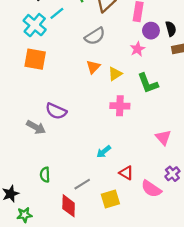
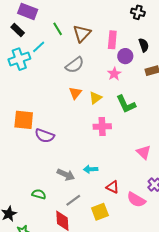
cyan cross: (35, 25) -> (19, 59), turned 35
black semicircle: (171, 29) -> (144, 45), moved
orange square: (35, 59) -> (24, 120), moved
gray arrow: (36, 127) -> (66, 175), moved
cyan arrow: (104, 152) -> (91, 169), turned 40
green semicircle: (45, 175) -> (39, 194), turned 112

